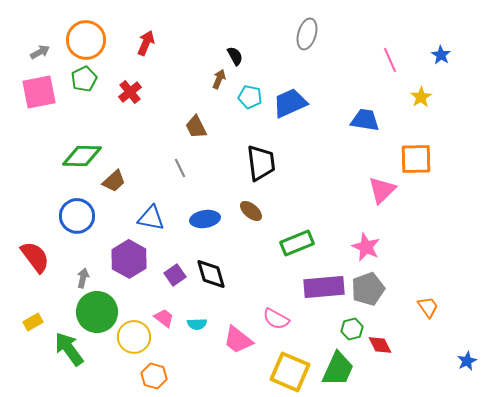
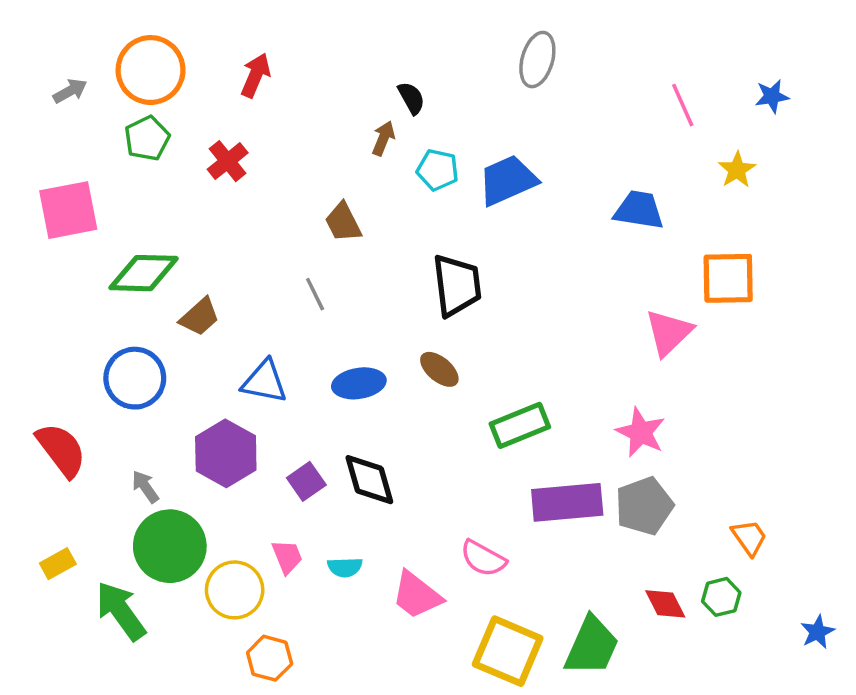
blue star: (441, 55) -> (772, 96), turned 30
pink square: (39, 92) -> (68, 210), moved
gray arrow: (83, 278) -> (145, 487), turned -48
pink trapezoid: (164, 318) -> (287, 557), turned 30
green hexagon: (352, 329) -> (721, 597), moved

